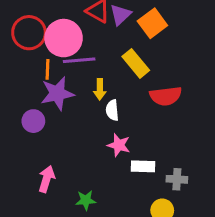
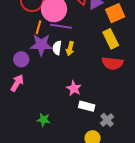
yellow rectangle: (136, 63) -> (111, 39), moved
white semicircle: (112, 110) -> (57, 48), moved
pink arrow: (47, 179) -> (17, 83), moved
gray cross: (177, 179) -> (107, 120), turned 32

